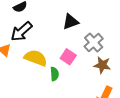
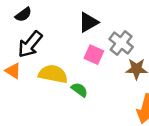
pink square: (68, 57) -> (94, 55), moved
green semicircle: (54, 74) -> (79, 90), turned -40

